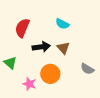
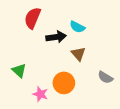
red semicircle: (22, 28) -> (33, 18), moved
black arrow: (41, 47) -> (56, 37), moved

